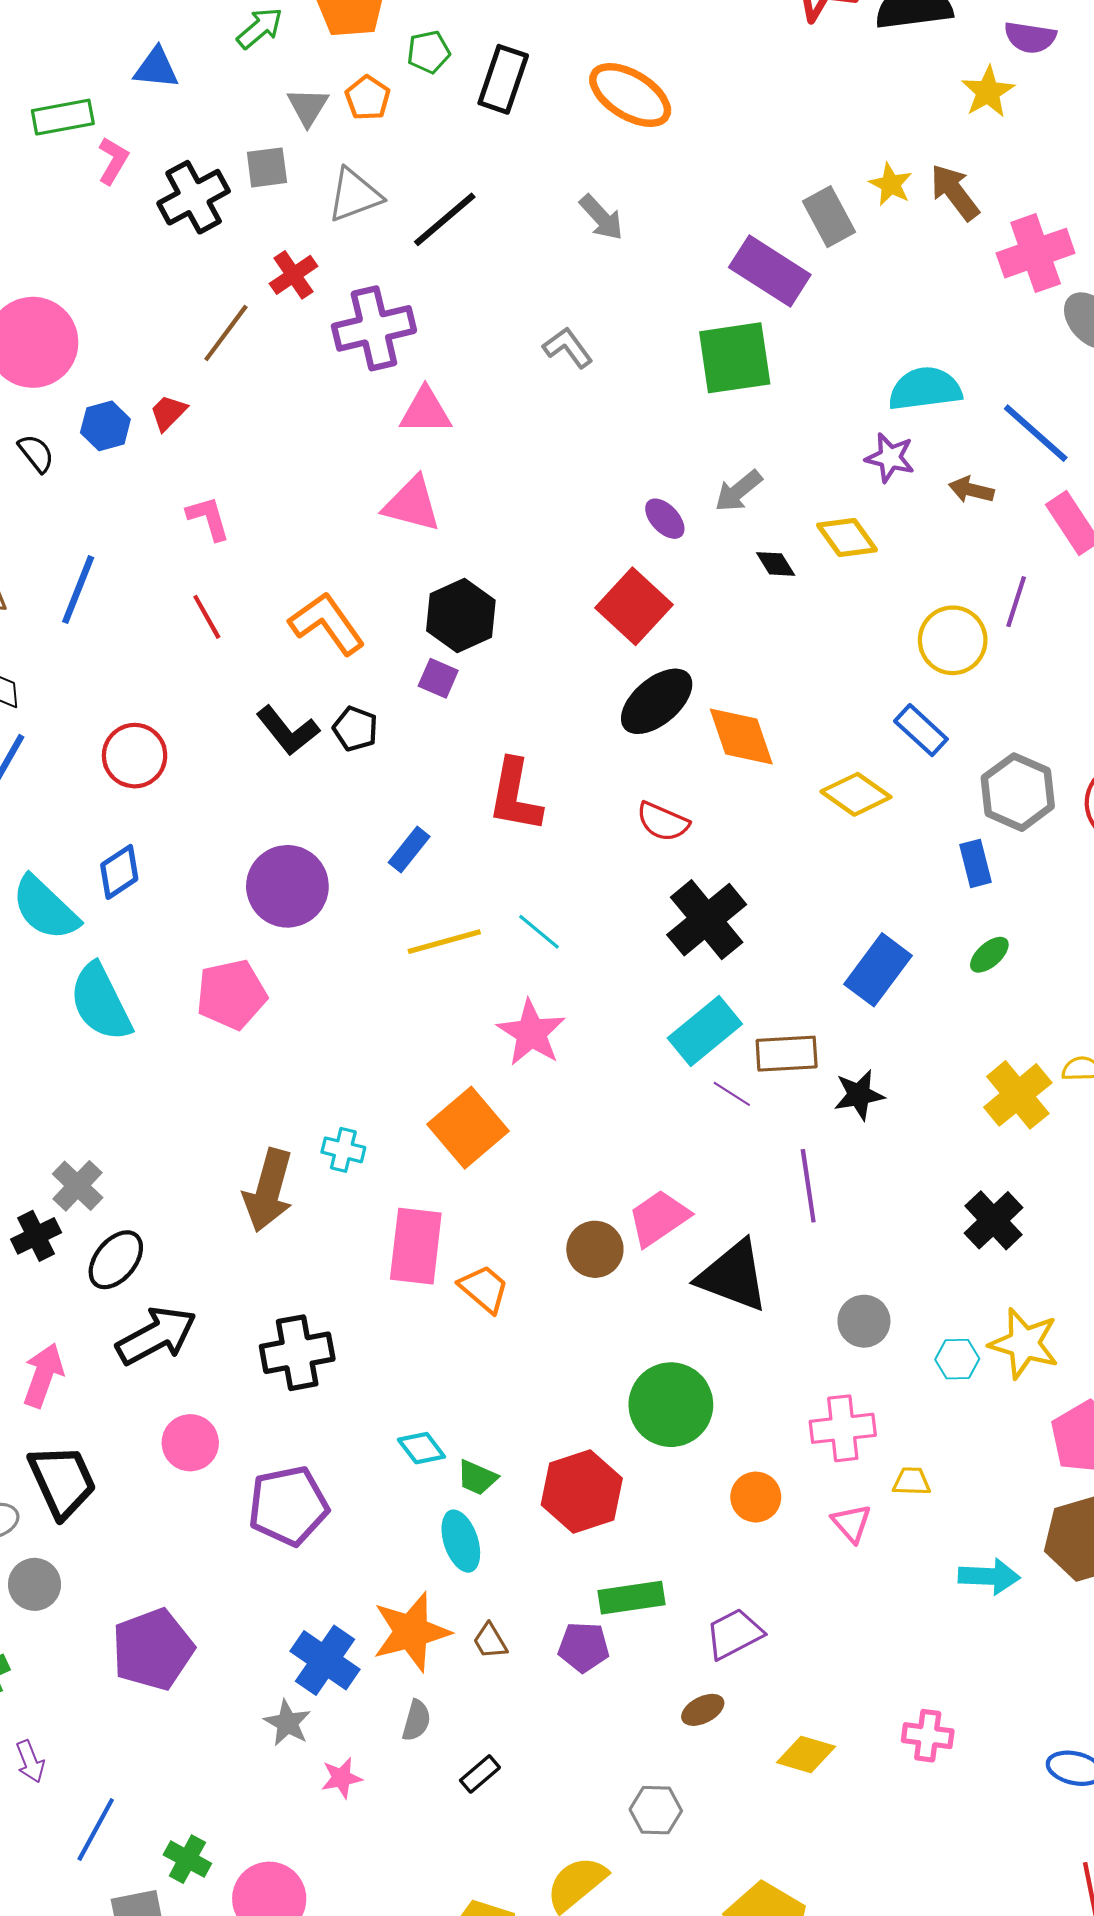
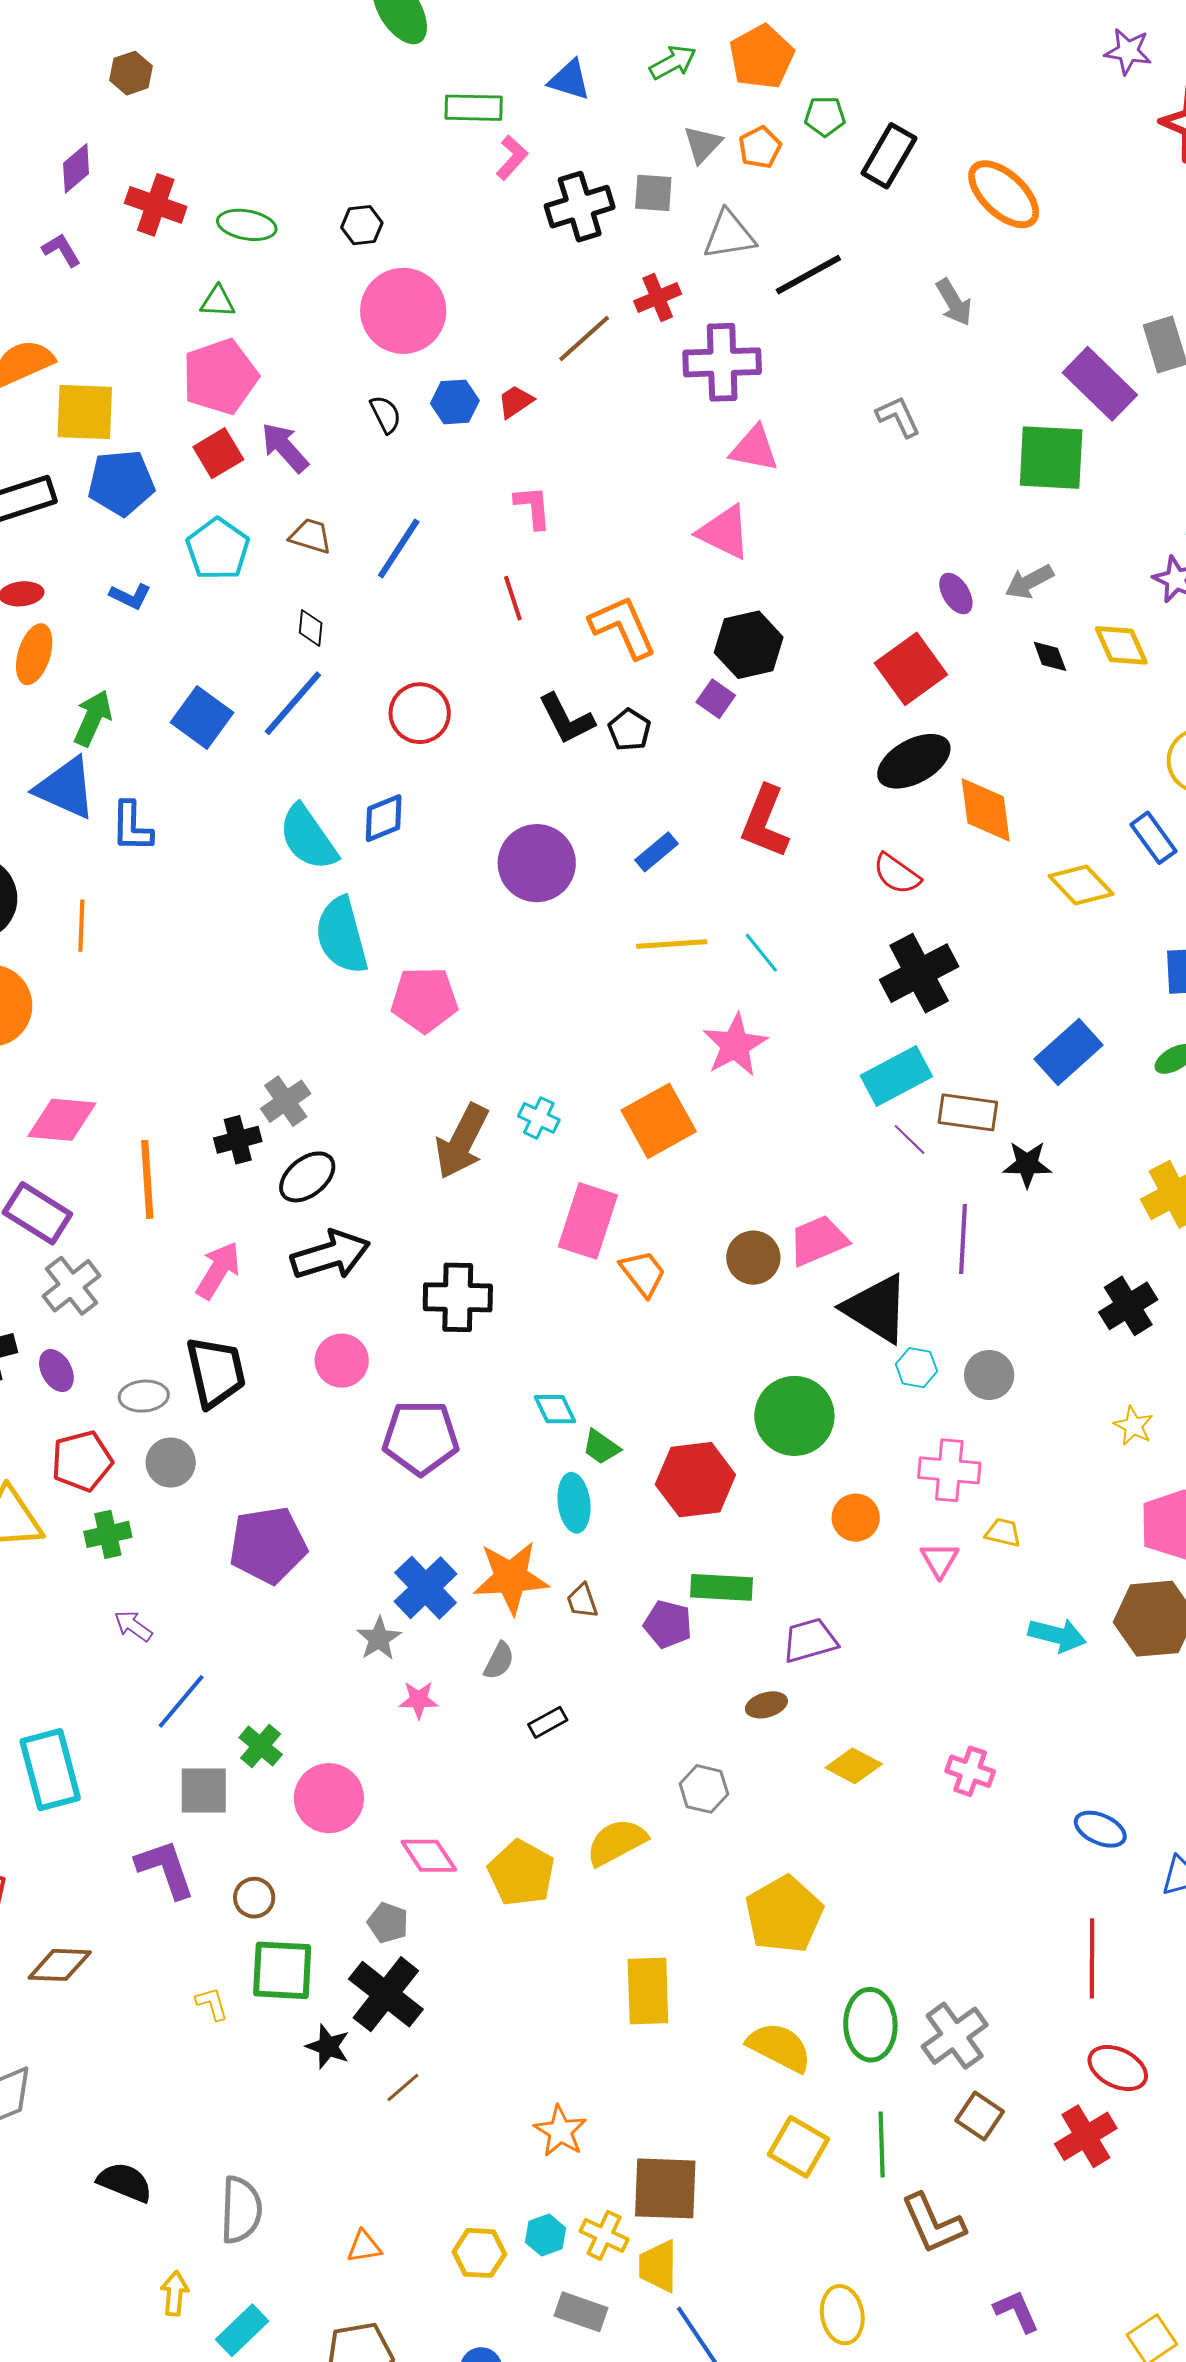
pink pentagon: (231, 994) -> (424, 1000), moved
yellow star: (1024, 1343) -> (1133, 1426), size x0.6
cyan hexagon: (957, 1359) -> (916, 1368), moved
purple arrow: (30, 1761) -> (133, 1626), turned 135

